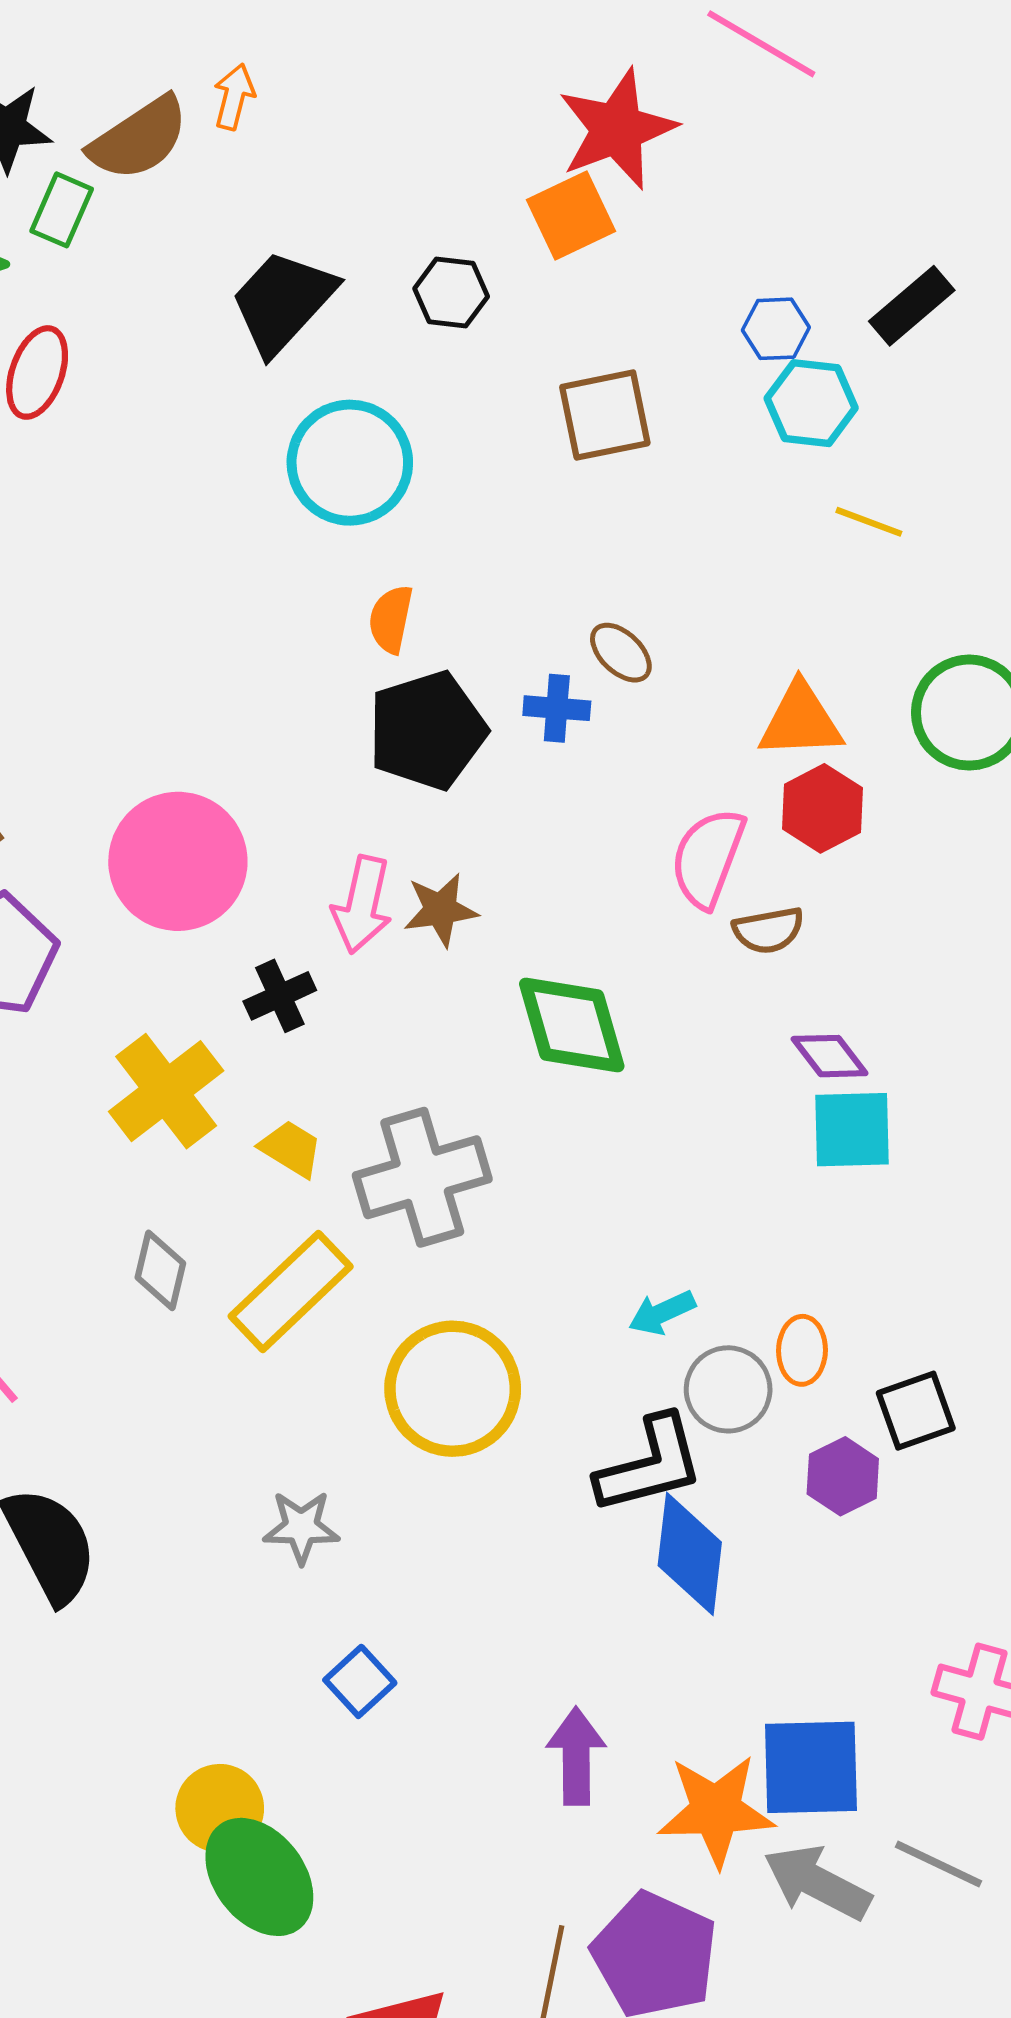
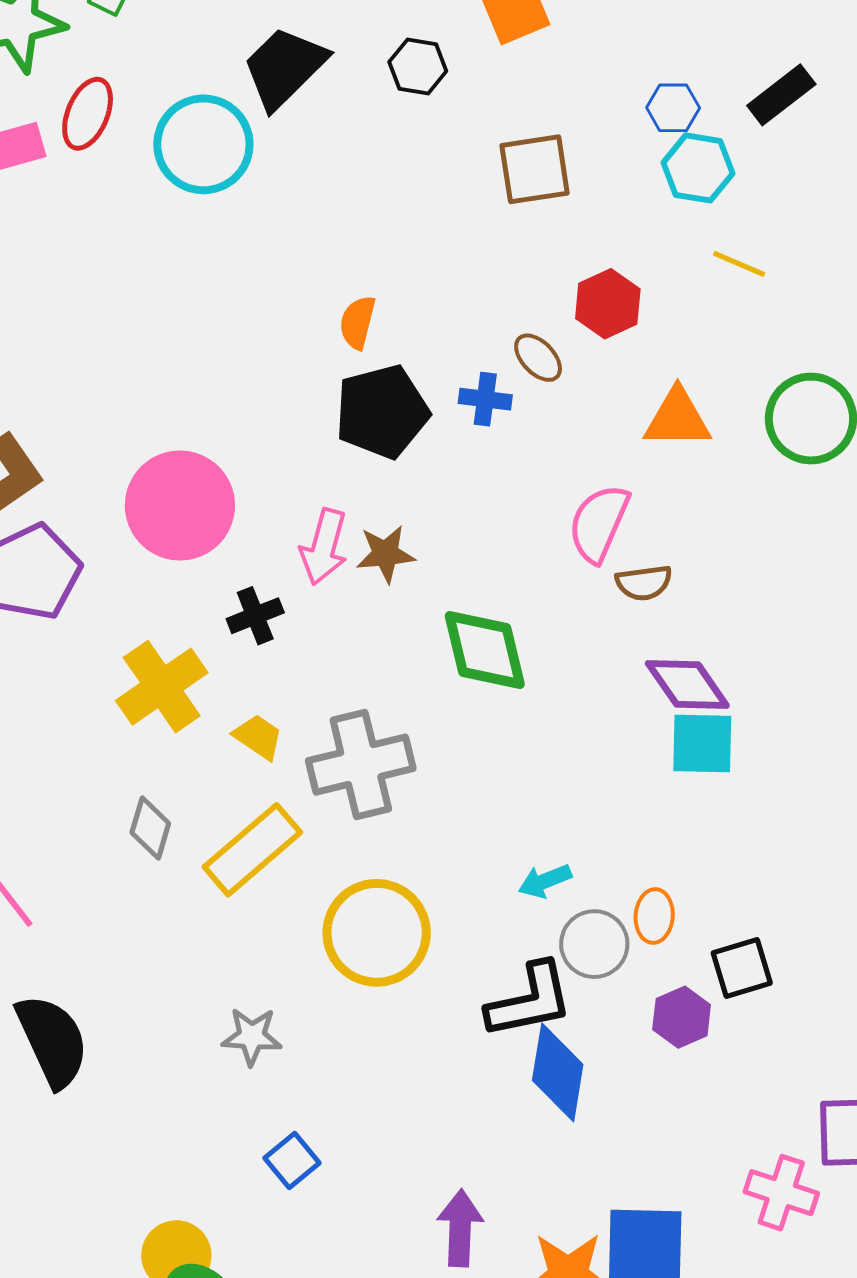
cyan circle: (350, 463) -> (203, 144), moved
red hexagon: (822, 808) -> (608, 304), moved
purple diamond: (830, 1056) -> (687, 685), size x1.4

